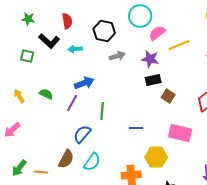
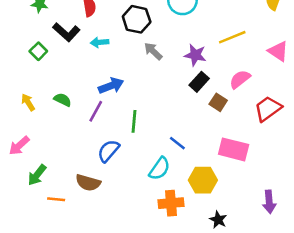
pink semicircle: (157, 33) -> (240, 79), moved
green square: (27, 56) -> (38, 51), turned 32
gray arrow: (117, 56) -> (153, 51), turned -119
black rectangle: (153, 80) -> (199, 82), turned -35
blue line: (136, 128) -> (177, 143), turned 40
brown semicircle: (66, 159) -> (88, 183), turned 78
cyan semicircle: (92, 162) -> (160, 169), moved
green arrow: (19, 168) -> (37, 175), moved

